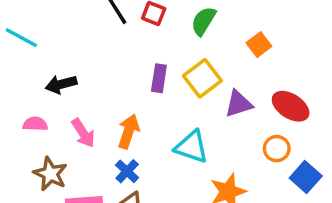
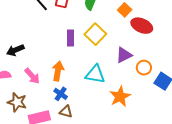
purple triangle: (239, 104) -> (124, 55), moved
red ellipse: (291, 106) -> (142, 26), moved

